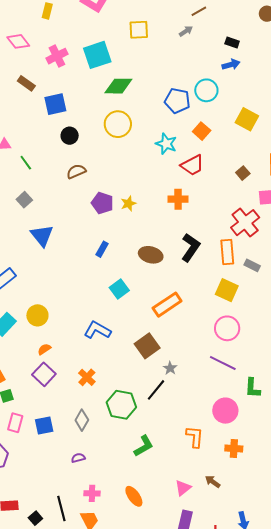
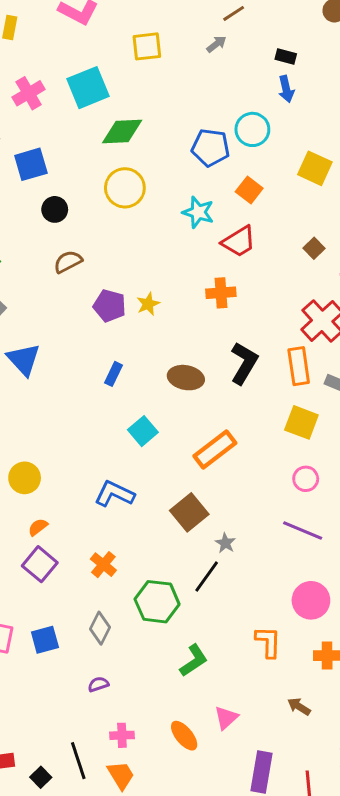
blue arrow: (231, 65) -> (286, 89), turned 96
pink circle: (227, 328) -> (306, 479), size x0.7
pink triangle: (183, 488) -> (226, 718), moved

